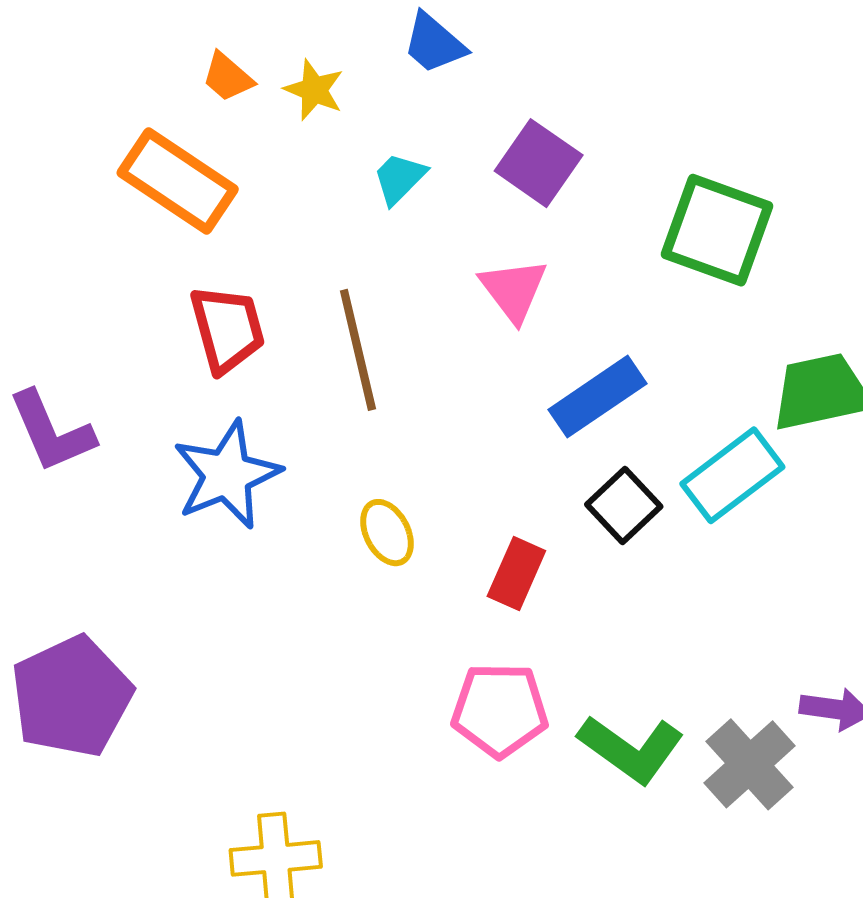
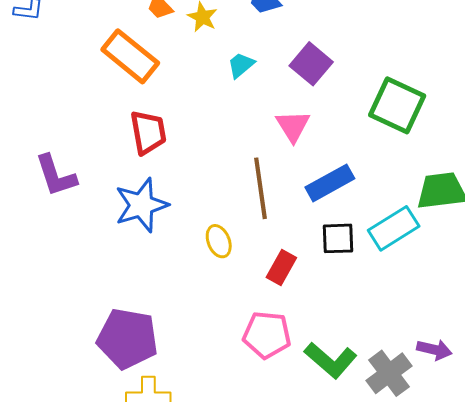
brown line: (358, 350) -> (261, 188), moved
black square: (624, 505) -> (338, 238), turned 36
purple pentagon: (72, 696) -> (127, 339), moved, turned 30

